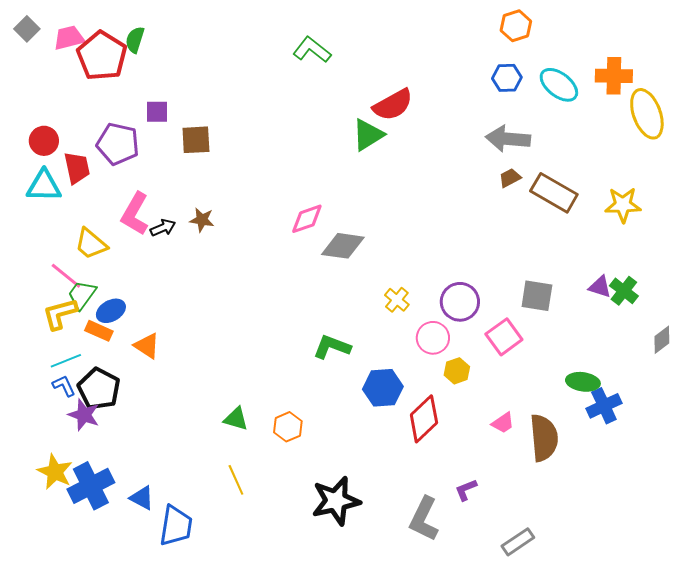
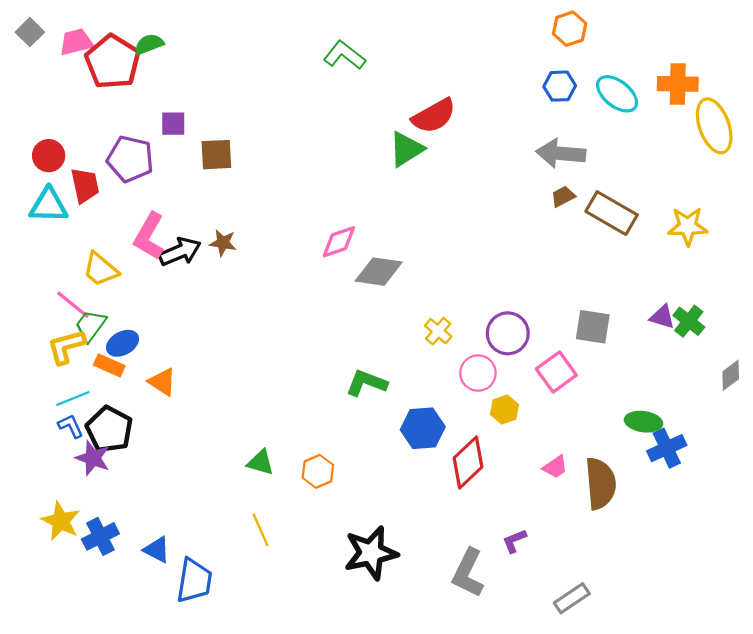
green semicircle: (135, 40) -> (149, 44), turned 52
black arrow: (163, 228) -> (180, 252), size x1.5
blue cross: (91, 486) -> (100, 536), size x0.7

